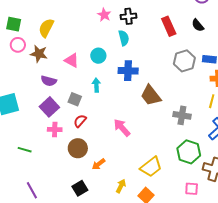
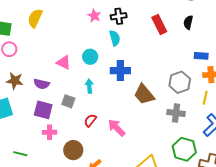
black semicircle: (198, 25) -> (188, 22), turned 56
yellow semicircle: (46, 28) -> (35, 18), moved
brown star: (39, 54) -> (15, 81), moved
gray hexagon: (184, 61) -> (180, 82), moved
purple square: (49, 107) -> (43, 110), turned -30
red semicircle: (80, 121) -> (90, 120), moved

